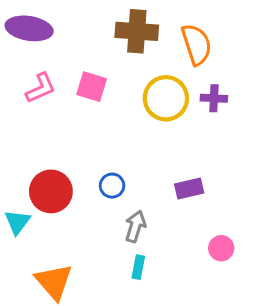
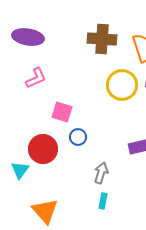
pink square: (92, 87) -> (62, 112), moved
blue circle: (112, 186) -> (78, 137), moved

